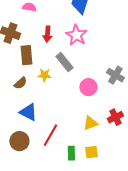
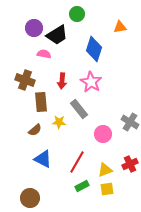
red line: (50, 135) -> (77, 162), moved
brown circle: (19, 141) -> (30, 198), moved
yellow square: (91, 152) -> (107, 189), moved
green rectangle: (71, 153) -> (82, 186), moved, turned 64

